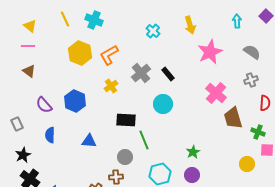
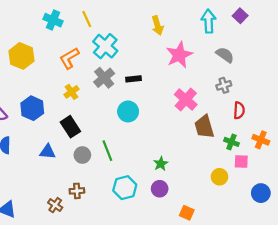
yellow line: (65, 19) -> (87, 19), moved
cyan arrow: (237, 21) -> (209, 21), size x1.5
cyan cross: (153, 31) -> (105, 46), moved, size x1.6
yellow hexagon: (80, 53) -> (21, 56), moved
black rectangle: (168, 74) -> (134, 79), turned -56
black rectangle: (126, 120) -> (70, 127), moved, turned 54
gray circle: (125, 157) -> (82, 155), moved

